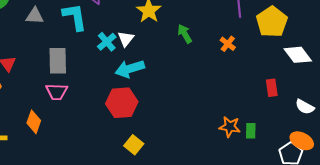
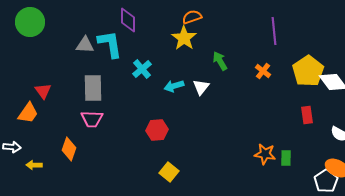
gray triangle: (35, 16) -> (85, 45), moved
yellow pentagon: (272, 22) -> (308, 71), moved
white triangle: (126, 39) -> (201, 87), moved
cyan arrow: (130, 69) -> (174, 86), moved, size x0.7
red hexagon: (122, 103) -> (157, 130), size x0.7

